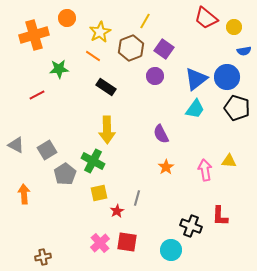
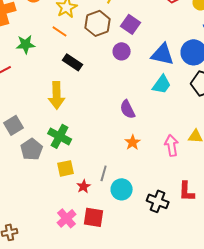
blue triangle: (196, 79) -> (163, 54), turned 50
yellow arrow: (107, 130) -> (57, 95), moved
cyan circle: (171, 250) -> (122, 189), moved

